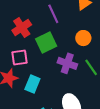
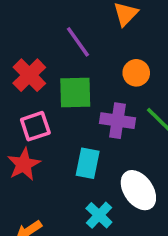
green square: (46, 43) -> (75, 92), turned 35
cyan rectangle: (32, 84) -> (88, 163), moved

